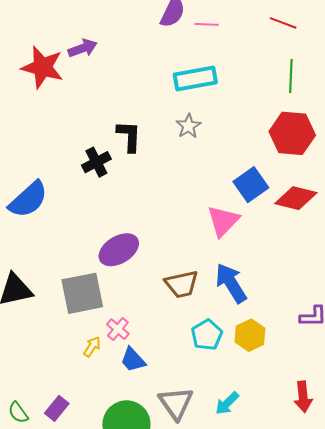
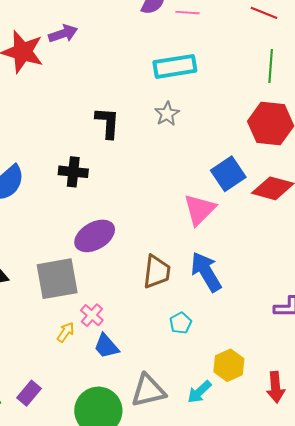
black cross: (96, 162) -> (73, 172), moved, turned 32
brown trapezoid: (182, 284) -> (157, 272), turned -72
cyan pentagon: (207, 335) -> (181, 323), size x0.7
yellow hexagon: (250, 335) -> (229, 365), moved
gray triangle: (176, 403) -> (148, 391), turned 51

